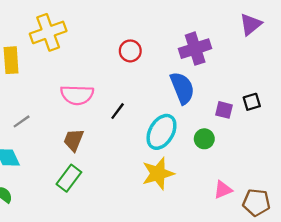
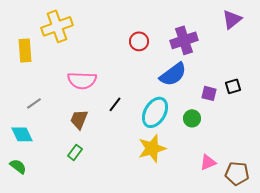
red circle: (130, 51) -> (139, 41), moved
blue semicircle: (182, 88) -> (173, 74), turned 76
black line: (118, 111) -> (115, 104), moved
green rectangle: (69, 178) -> (75, 152), size x0.7

